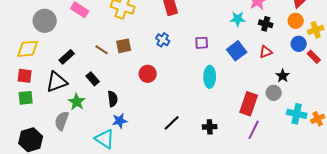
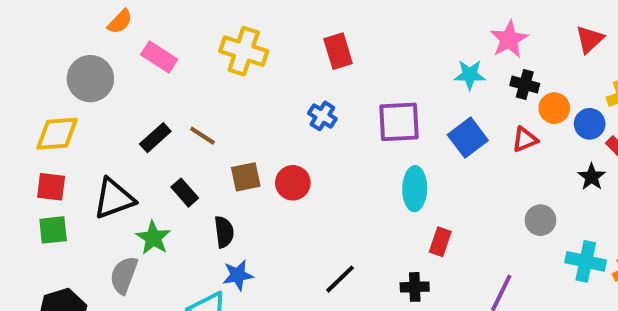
orange circle: (296, 21) -> (554, 108), moved
purple square: (202, 43) -> (399, 122), size x1.6
brown square: (124, 46) -> (246, 177), moved
black rectangle: (67, 57) -> (155, 138), moved
black star: (283, 76) -> (592, 177), moved
red rectangle: (249, 104) -> (440, 242), moved, size x0.6

